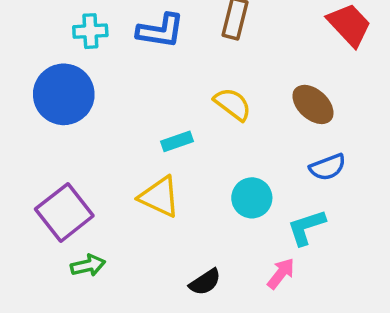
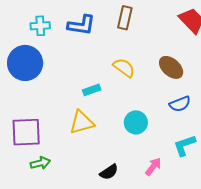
yellow triangle: (159, 197) -> (82, 122), turned -40
purple square: (64, 212) -> (26, 132), turned 36
cyan L-shape: (306, 227) -> (185, 145), moved

